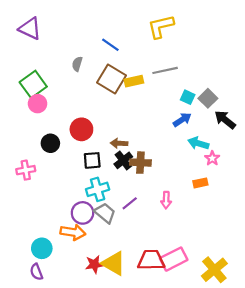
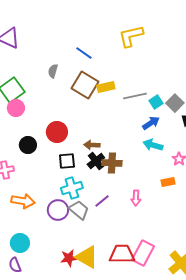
gray line: (165, 70) -> (135, 96), moved
cyan square: (188, 97) -> (156, 102), turned 32
cyan arrow: (198, 143) -> (153, 145), moved
orange arrow: (73, 232) -> (23, 201), moved
pink rectangle: (174, 259) -> (143, 253), turned -35

